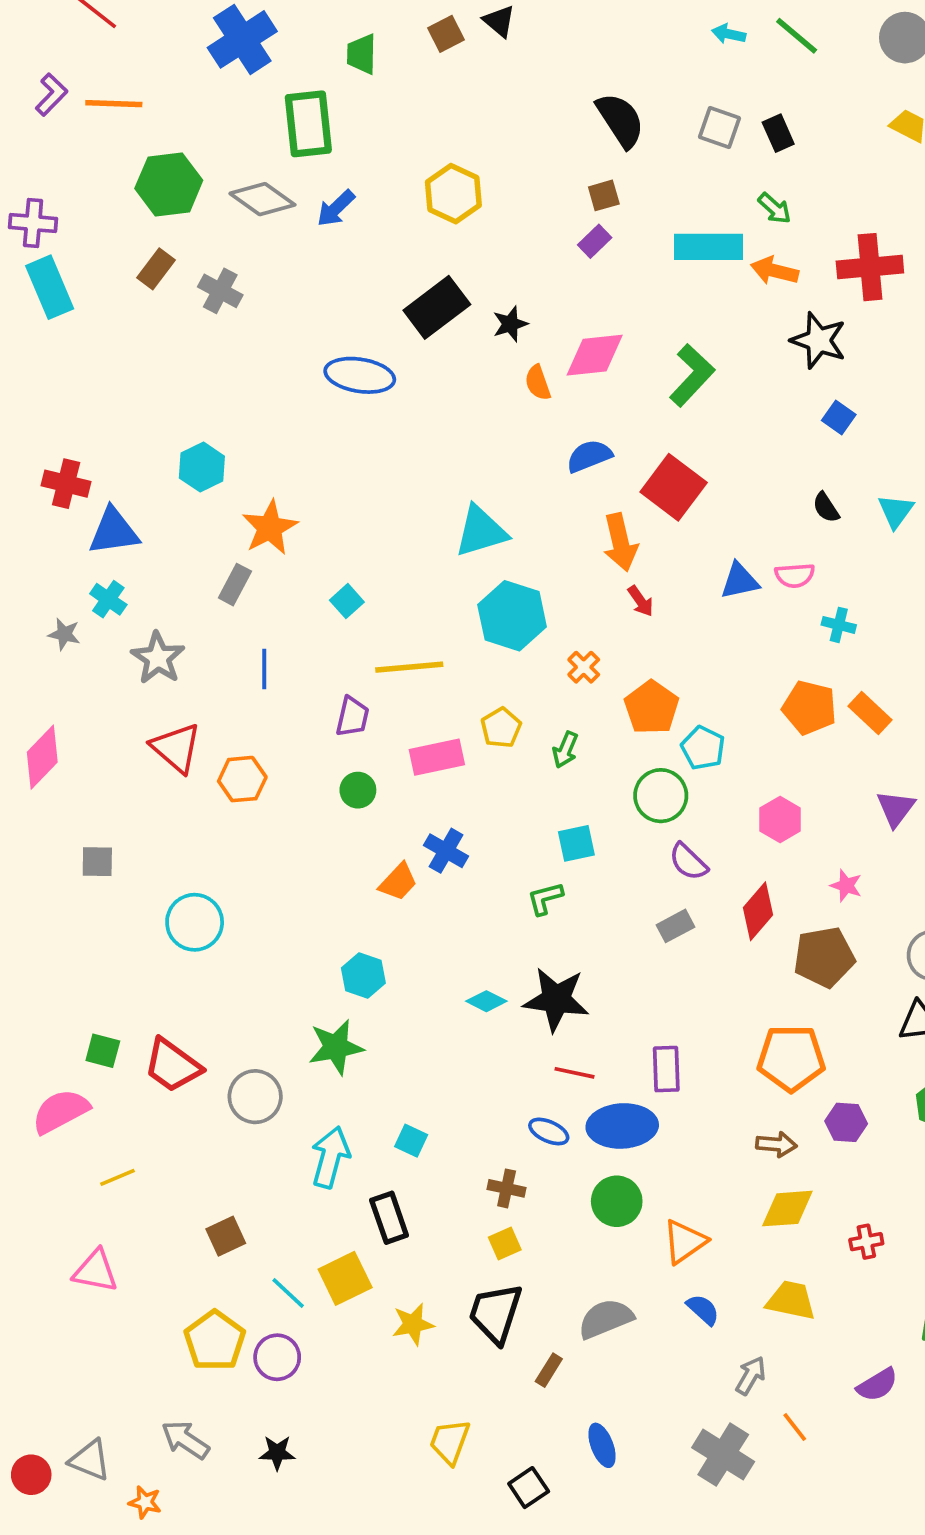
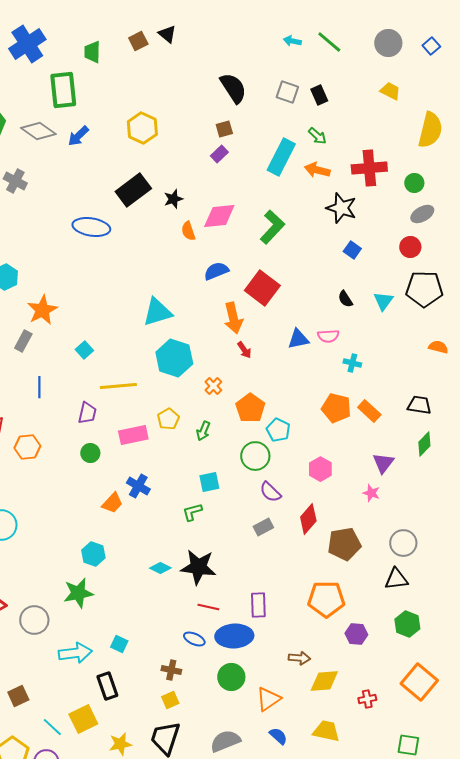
cyan rectangle: (708, 247) -> (281, 157), turned -63
pink star: (846, 886) -> (371, 493), moved
brown arrow: (776, 1144) -> (299, 658), moved
cyan arrow: (330, 1157) -> (75, 653), turned 68

